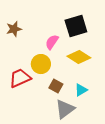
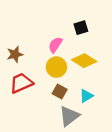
black square: (76, 26) -> (81, 28), size x0.6
brown star: (14, 29) -> (15, 54), moved
yellow circle: (41, 64) -> (56, 67), moved

